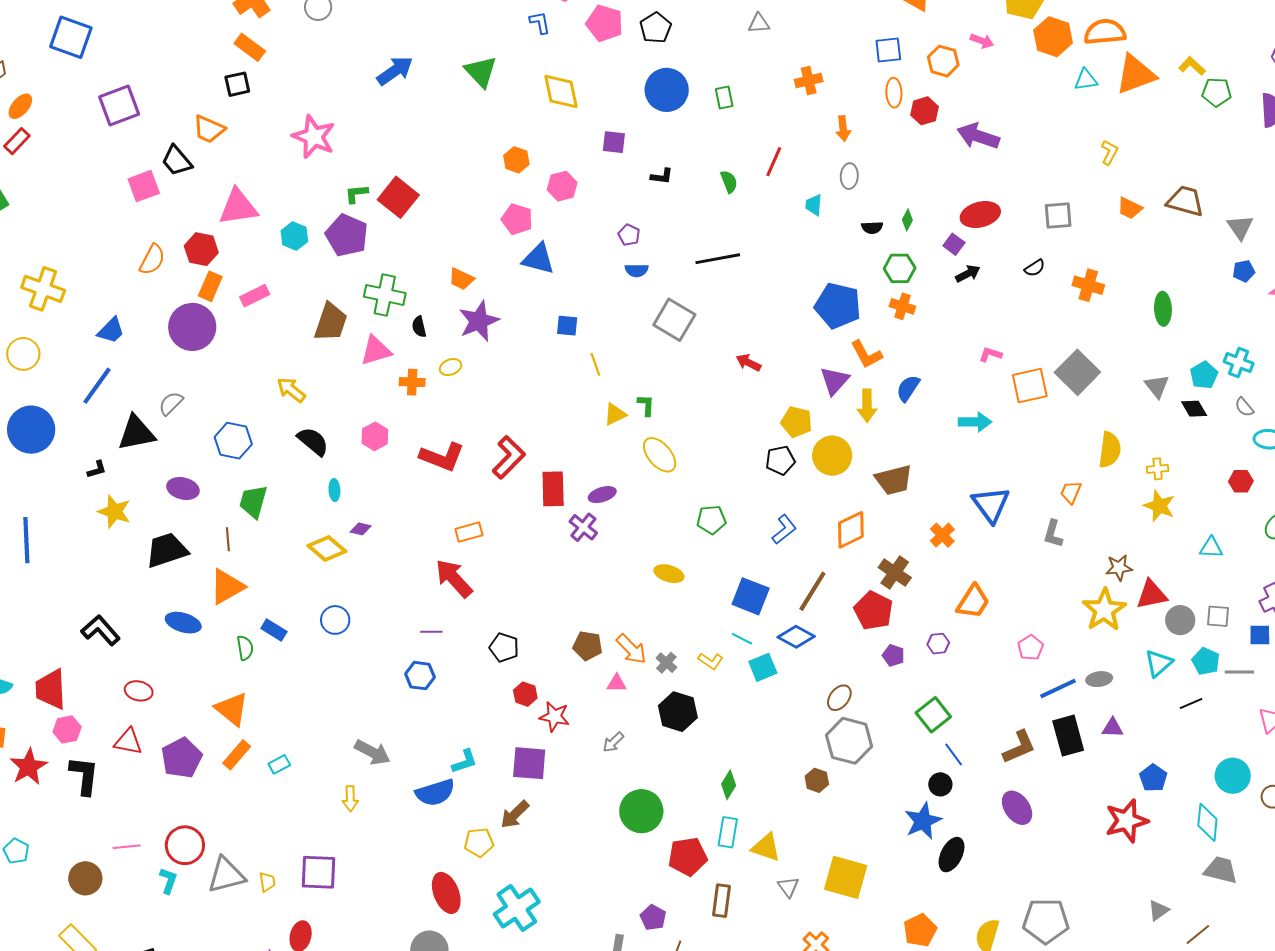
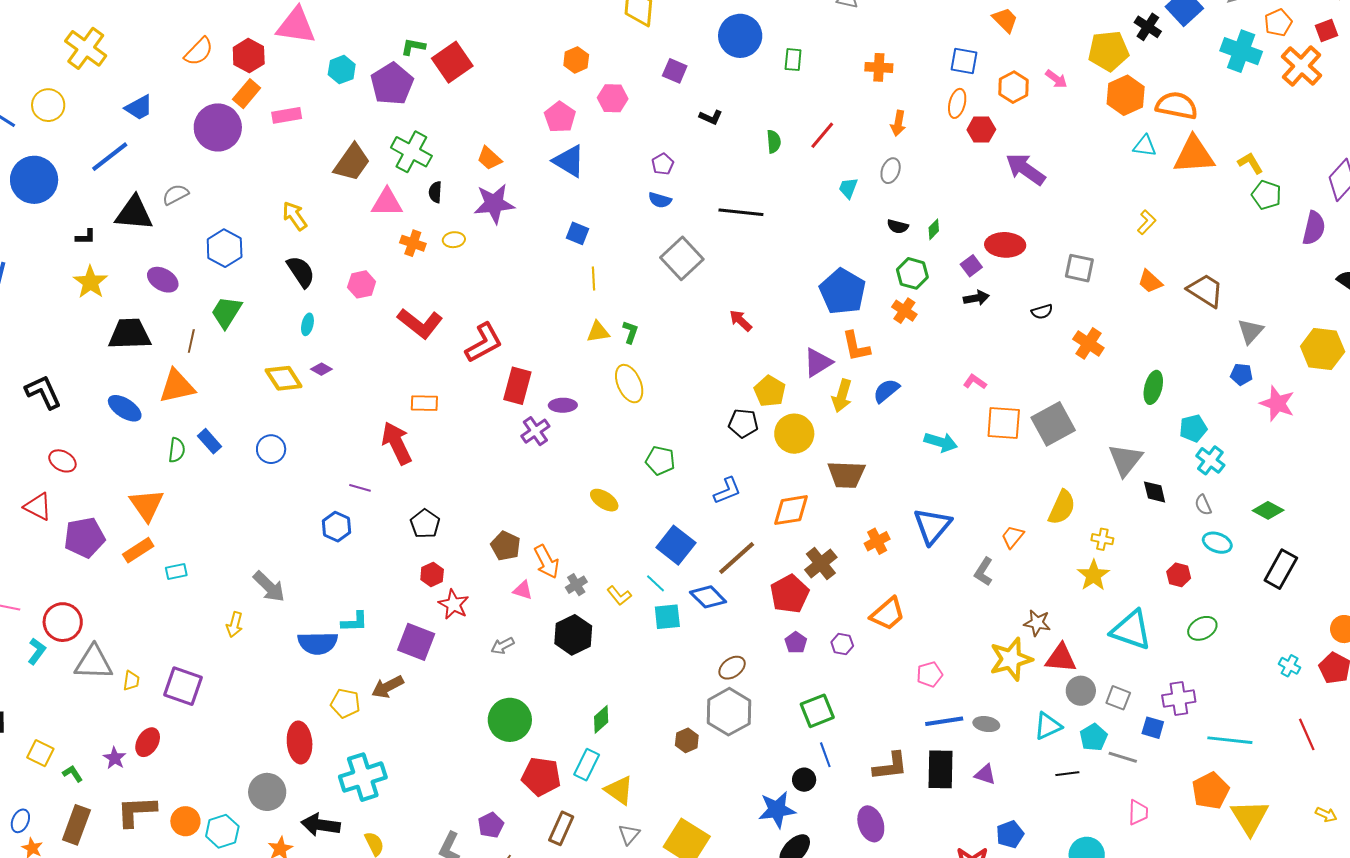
cyan pentagon: (1204, 375) -> (1193, 428), moved
gray triangle: (1157, 386) -> (1125, 460), size x1.4
cyan triangle: (1211, 548) -> (1131, 630), size x1.8

